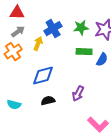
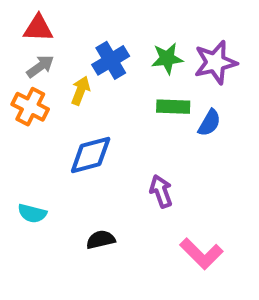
orange cross: (13, 52) -> (30, 107), turned -30
purple arrow: (78, 94) -> (161, 191), turned 133
black semicircle: (48, 101) -> (101, 240), moved

